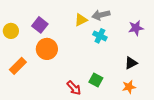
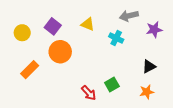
gray arrow: (101, 15) -> (129, 16), moved
yellow triangle: (81, 20) -> (88, 24), moved, turned 48
green square: (96, 80) -> (112, 84), turned 32

